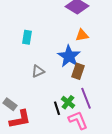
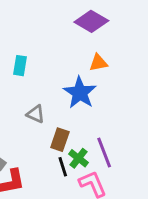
gray triangle: (38, 71) -> (36, 114), turned 48
brown rectangle: (78, 71) -> (60, 140), moved

